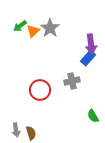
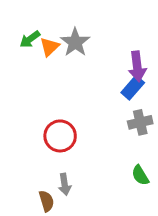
gray cross: (72, 81) -> (140, 122), moved
gray arrow: (16, 130) -> (65, 184), moved

